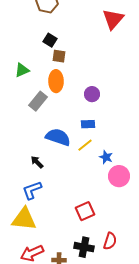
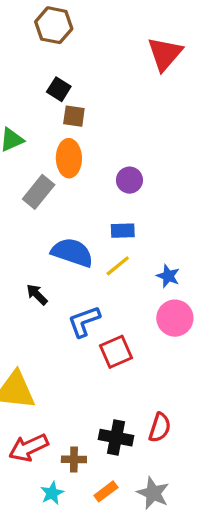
blue star: (106, 157) -> (168, 276), moved
blue L-shape: (32, 190) -> (84, 321), moved
red square: (85, 211) -> (116, 352), moved

